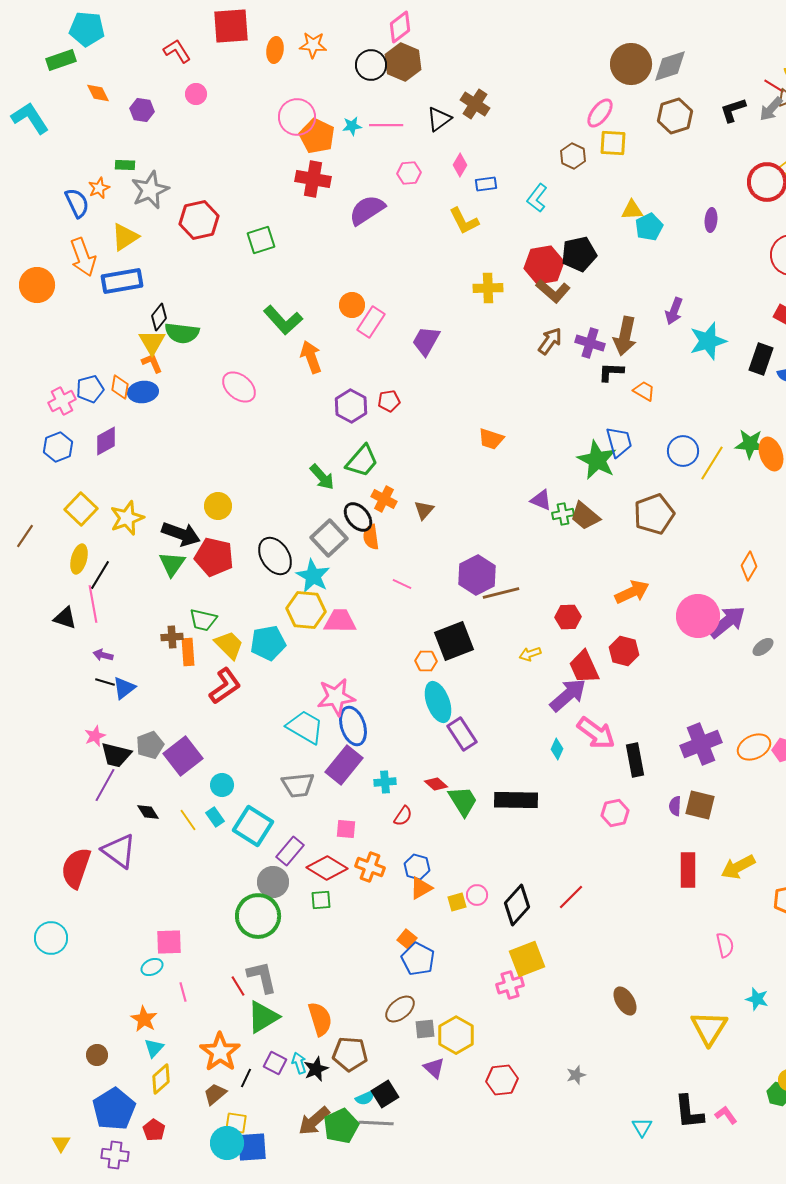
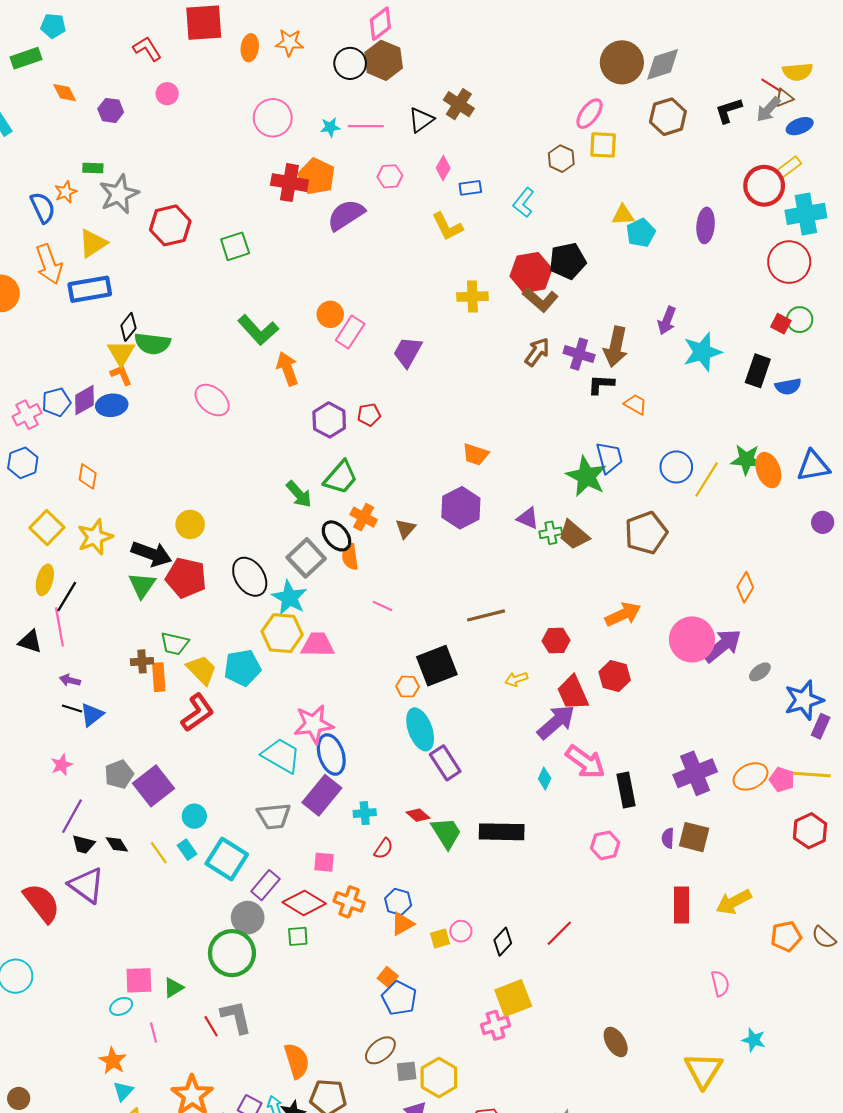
cyan pentagon: (87, 29) -> (53, 26), size x0.7
orange pentagon: (317, 136) -> (317, 176), moved
purple ellipse: (711, 220) -> (706, 225), size x1.4
orange diamond: (120, 387) -> (88, 476), moved
purple diamond: (106, 441) -> (85, 400), moved
purple hexagon: (477, 575) -> (461, 508), moved
black trapezoid: (116, 755) -> (83, 844), moved, size x0.7
red semicircle: (76, 868) -> (42, 903), turned 123
black diamond: (517, 905) -> (503, 942), size x0.7
green triangle: (263, 1017) -> (173, 988), moved, size x0.6
brown circle: (97, 1055) -> (19, 1098), moved

